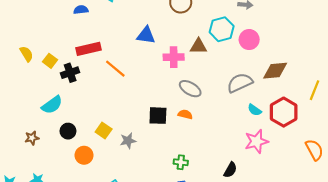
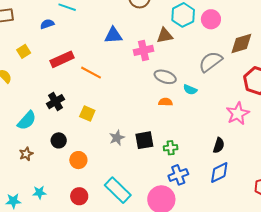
yellow square: (50, 61) -> (24, 51), moved, turned 32
black cross: (70, 73) -> (55, 102), moved
cyan semicircle: (52, 105) -> (27, 121), moved
cyan semicircle: (255, 110) -> (190, 90), moved
black square: (158, 116) -> (144, 140), moved
yellow square: (104, 131) -> (87, 113), moved

